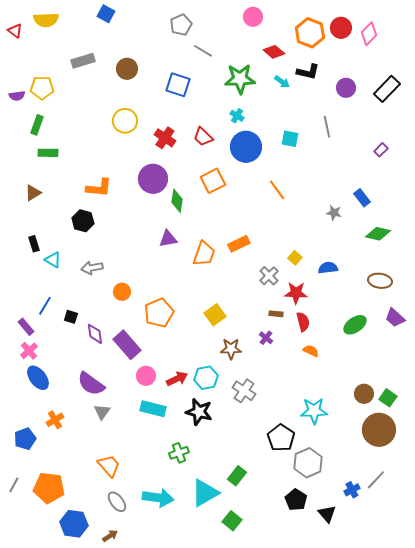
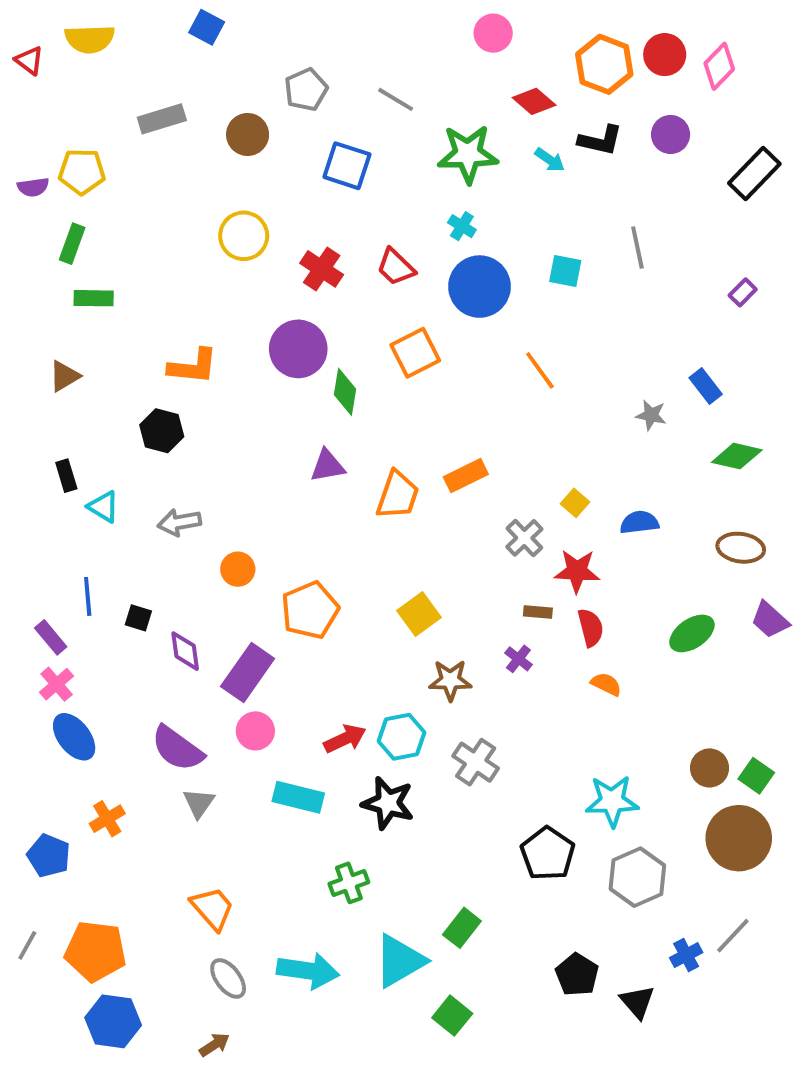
gray pentagon: (181, 25) -> (306, 90), moved
purple circle: (346, 88) -> (671, 134), moved
blue line: (45, 306) -> (88, 596), turned -36
purple rectangle: (127, 345) -> (248, 672), turned 76
pink circle: (146, 376) -> (255, 731), moved
blue pentagon: (25, 439) -> (49, 856), turned -30
gray hexagon: (308, 463) -> (637, 877), moved
blue hexagon: (74, 524) -> (113, 1021), moved

